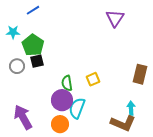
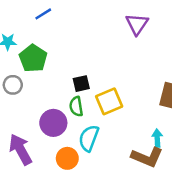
blue line: (33, 10) -> (43, 14), moved
black square: (37, 61) -> (81, 84), moved
yellow square: (93, 79) -> (109, 101), size x1.5
purple circle: (62, 100) -> (53, 123), moved

